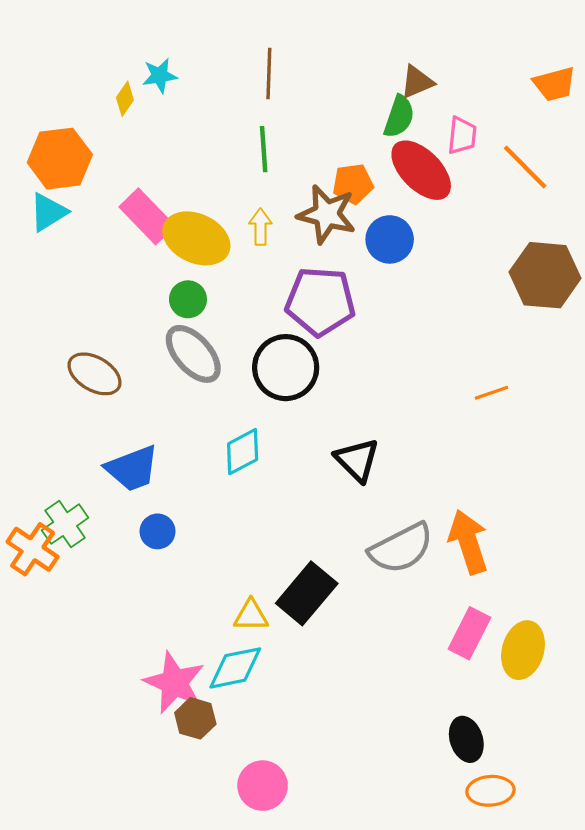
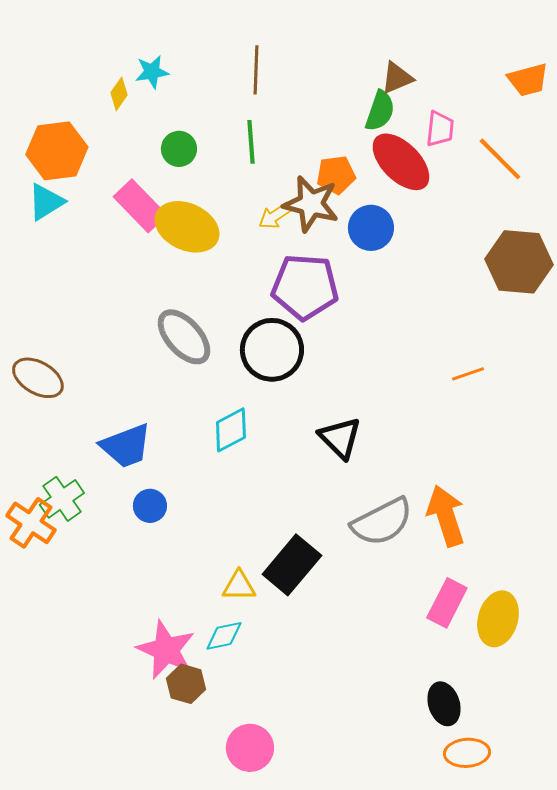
yellow arrow: (260, 227) -> (275, 216), moved, turned -124
green circle: (188, 299) -> (179, 149), moved
brown ellipse: (95, 374) -> (38, 378), moved
cyan diamond: (235, 668) -> (224, 636), size x0.7

